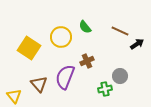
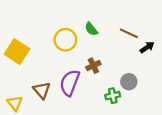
yellow square: (29, 48) -> (17, 52), moved

